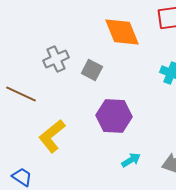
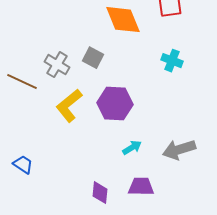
gray cross: (56, 59) -> (57, 65), moved, turned -35
yellow L-shape: (52, 136) -> (69, 106), moved

